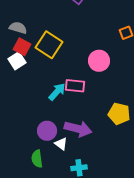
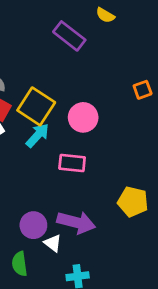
pink circle: (99, 61) -> (83, 117), moved
cyan arrow: (57, 92) -> (38, 135), moved

